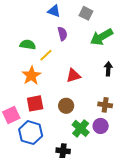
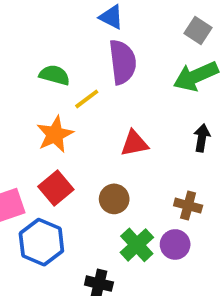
gray square: (86, 13) -> (198, 31), moved
purple semicircle: (62, 34) -> (123, 62), size x1.6
red square: (35, 103) -> (56, 188), turned -36

